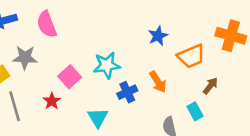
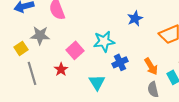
blue star: (158, 36) -> (135, 18), moved
orange arrow: (158, 82) -> (151, 66), moved

